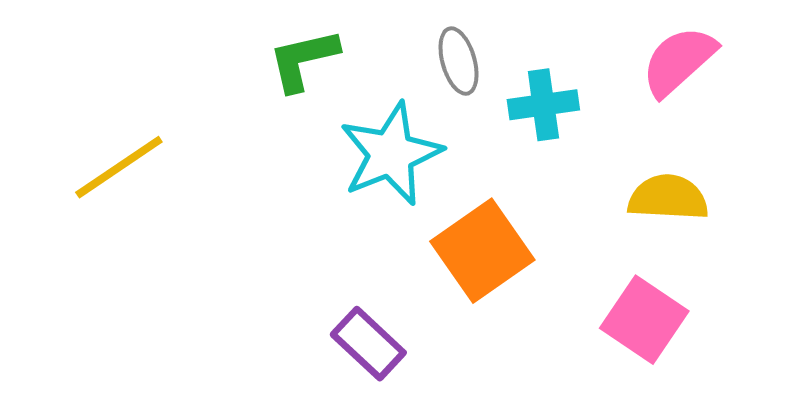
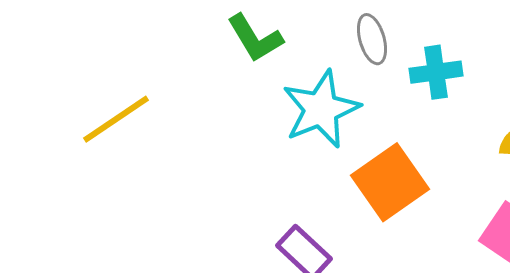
green L-shape: (303, 60) -> (255, 38), turned -108

